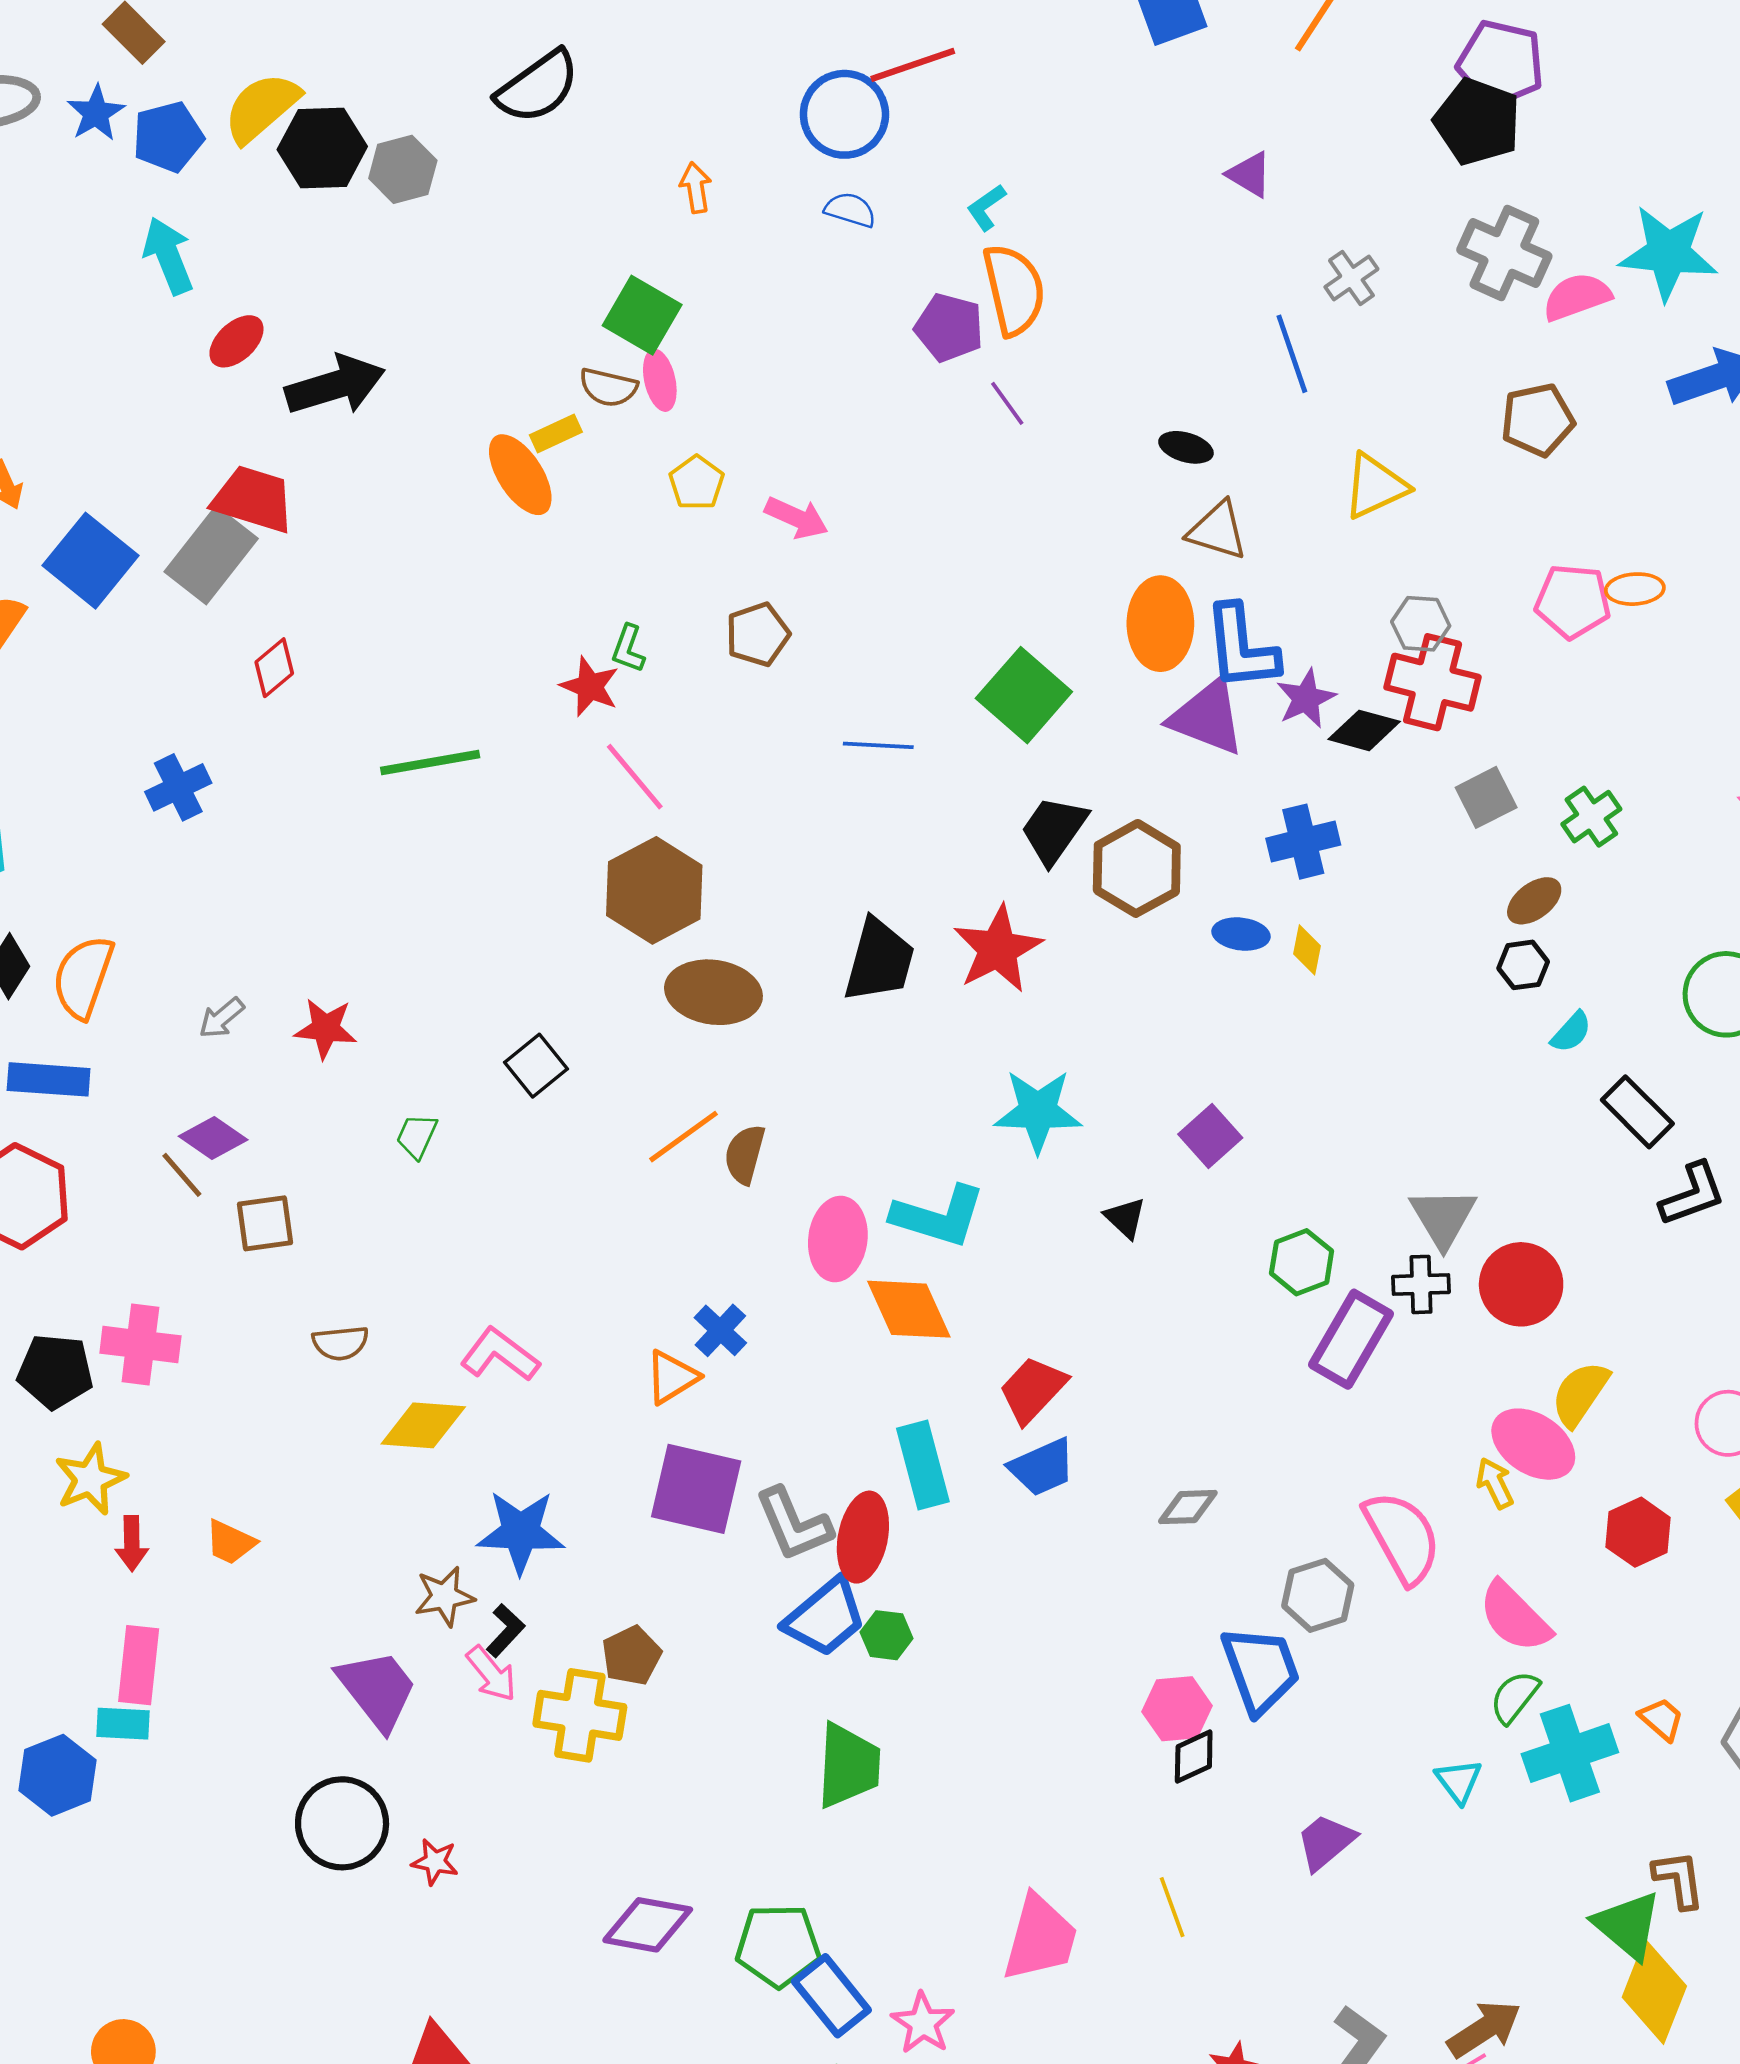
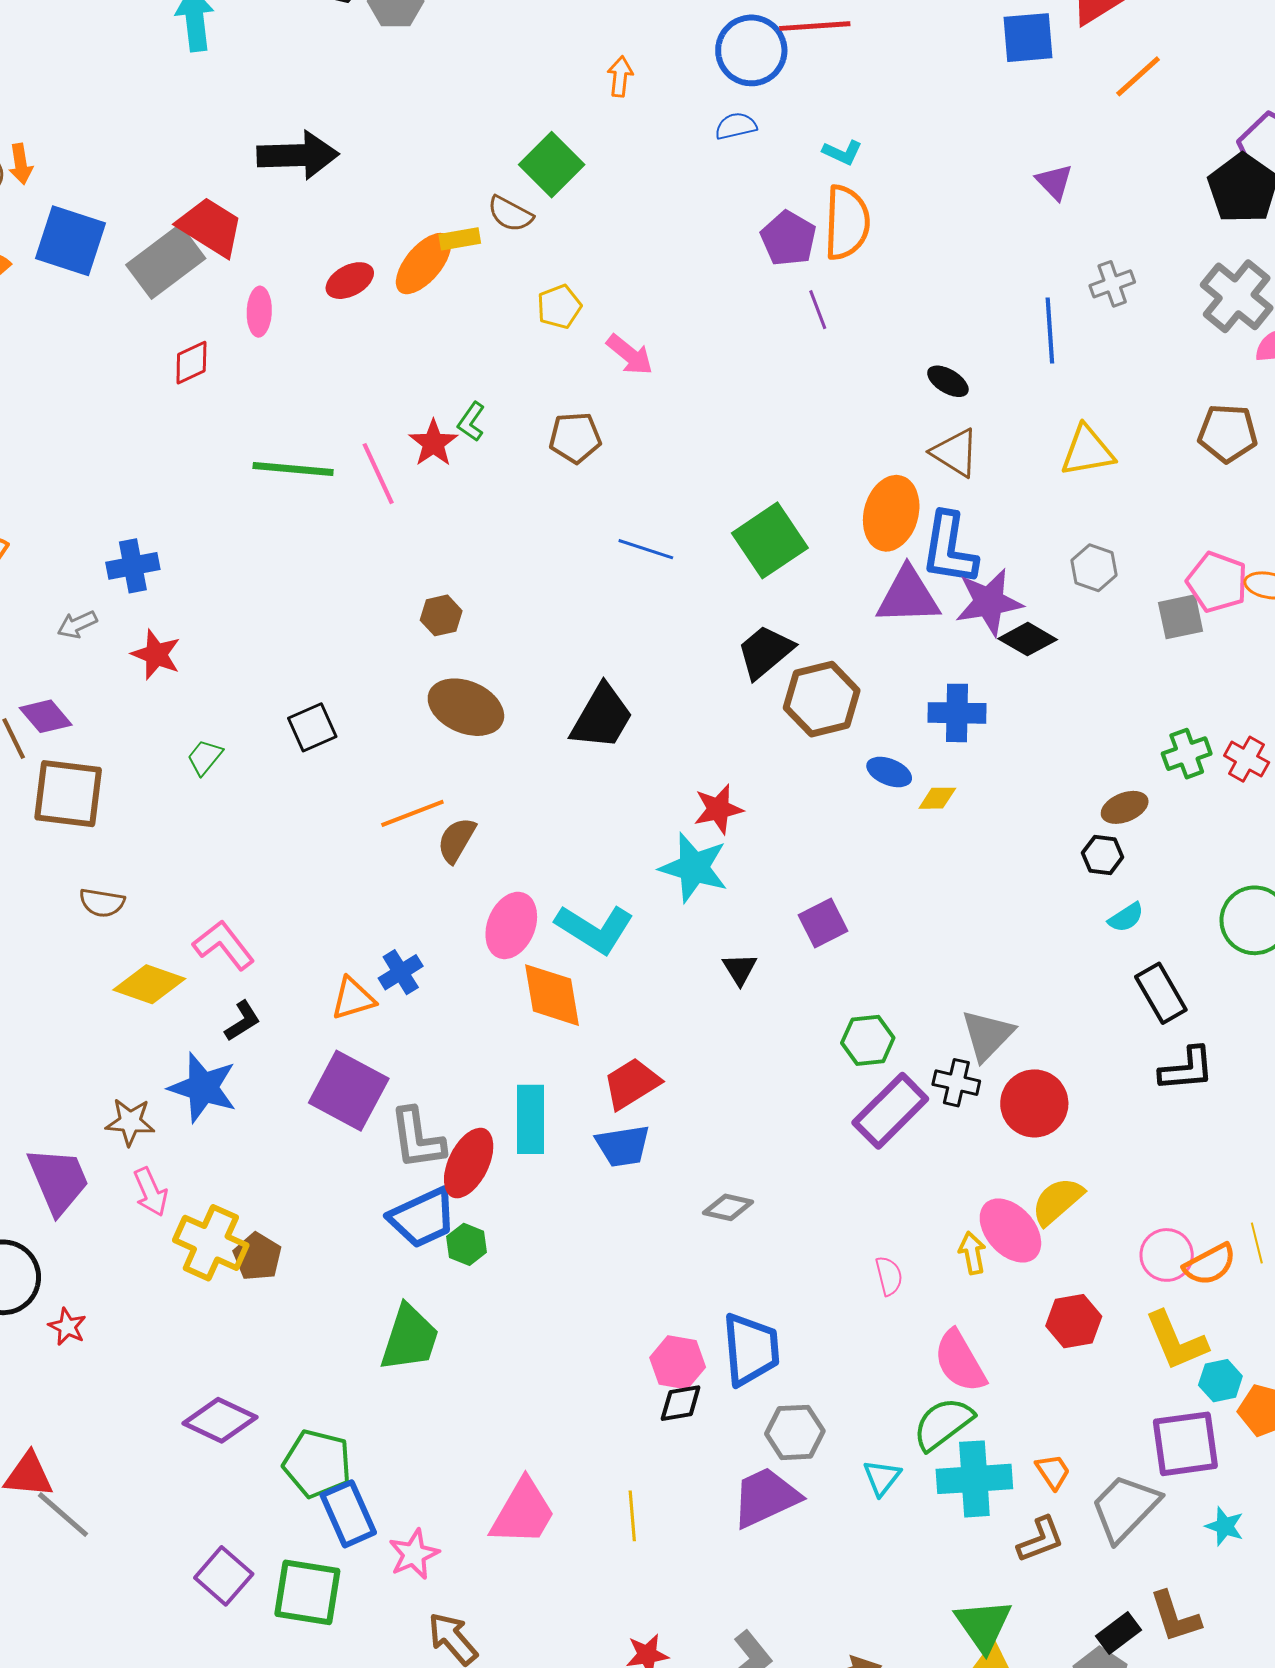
cyan L-shape: (986, 207) -> (842, 152), turned -135
blue semicircle: (850, 210) -> (736, 126), turned -45
red ellipse: (236, 341) -> (350, 281), moved
pink ellipse: (660, 380) -> (259, 312), moved
orange ellipse: (520, 475) -> (423, 264), turned 58
blue square: (90, 561) -> (71, 241), turned -36
red cross: (1433, 682) -> (1247, 759), moved, size x0.6
purple star: (1306, 699) -> (989, 602), size x1.4
purple triangle: (1207, 717) -> (908, 596), turned -38
pink line: (635, 777) -> (378, 474), moved
blue cross: (178, 787) -> (133, 566), moved
gray square: (1486, 797) -> (1181, 617), moved
brown hexagon: (654, 890) -> (441, 615), size x0.5
red star: (998, 949) -> (718, 809), moved, size x0.7
yellow diamond: (1307, 950) -> (937, 798), turned 63
brown square: (265, 1223) -> (68, 794), size x1.5
pink semicircle: (1402, 1537) -> (889, 1276), size x0.5
gray hexagon: (1318, 1595) -> (795, 1432), moved
black L-shape: (505, 1630) -> (242, 1021), moved
brown pentagon: (632, 1656) -> (257, 1257), moved, turned -30
green semicircle: (1515, 1697) -> (943, 1424), size x1.4
purple trapezoid: (1326, 1842) -> (766, 1497), size x1.4
brown L-shape: (1679, 1879) -> (1040, 1540), moved, turned 62

